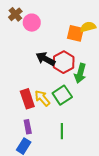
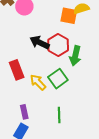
red rectangle: (27, 99) -> (17, 70), moved

